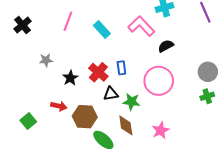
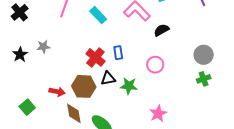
black star: (70, 78) -> (20, 54), moved
pink circle: (159, 81) -> (155, 65), size x0.6
brown hexagon: (85, 117) -> (84, 86), moved
brown diamond: (126, 125) -> (74, 113), moved

